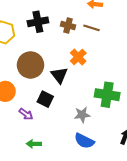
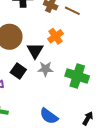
gray star: (82, 115) -> (45, 69), moved

